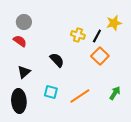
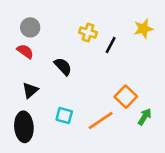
yellow cross: (78, 35) -> (88, 32), moved
black line: (97, 36) -> (111, 45), moved
orange square: (100, 56) -> (126, 97), moved
black semicircle: (57, 60) -> (63, 66), moved

